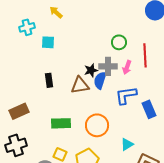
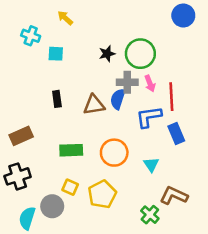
cyan cross: (27, 27) -> (31, 36), turned 35
green circle: (119, 42) -> (140, 54), size x1.6
red line: (145, 55) -> (171, 97), moved
pink arrow: (127, 67) -> (150, 83), turned -40
black star: (91, 70) -> (107, 54), moved
cyan triangle: (127, 144) -> (151, 165), moved, turned -32

